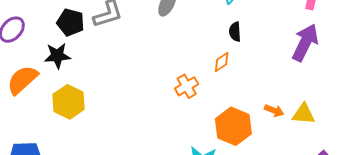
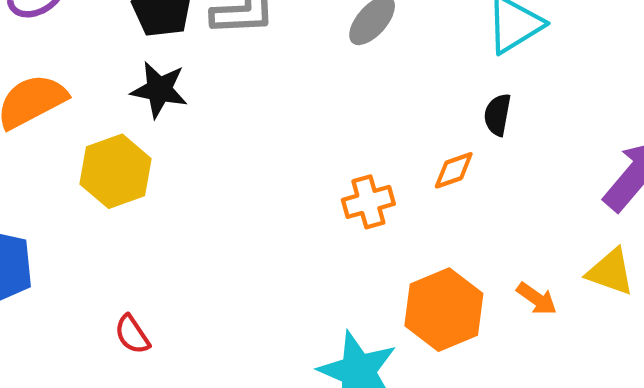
black star: (57, 56) -> (159, 90), moved
yellow triangle: (304, 114) -> (610, 272), moved

